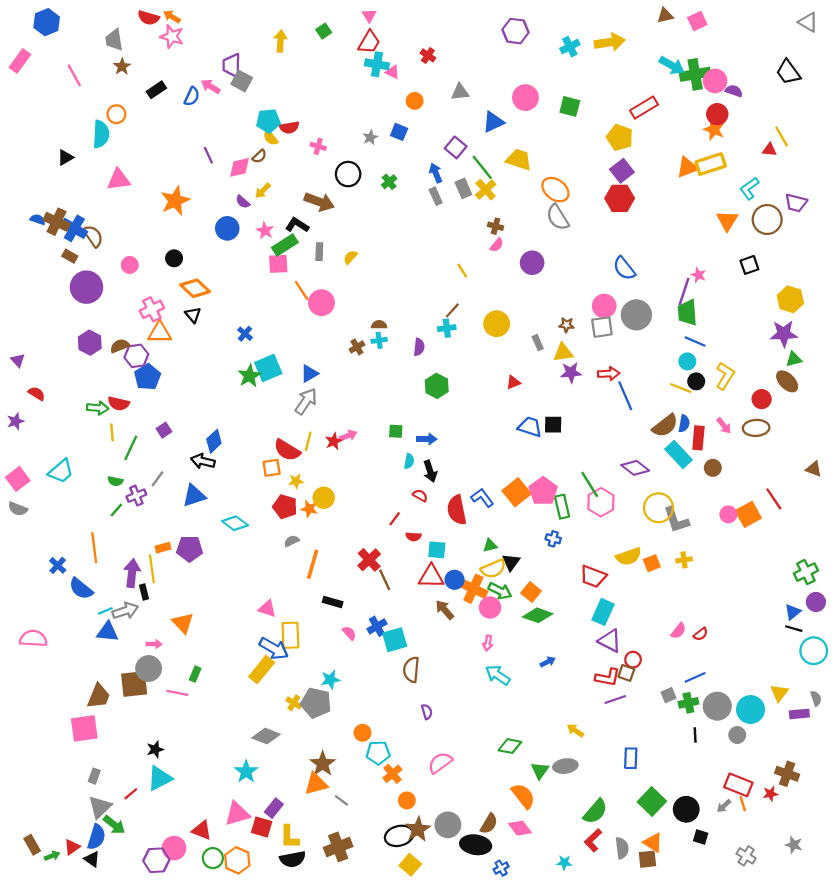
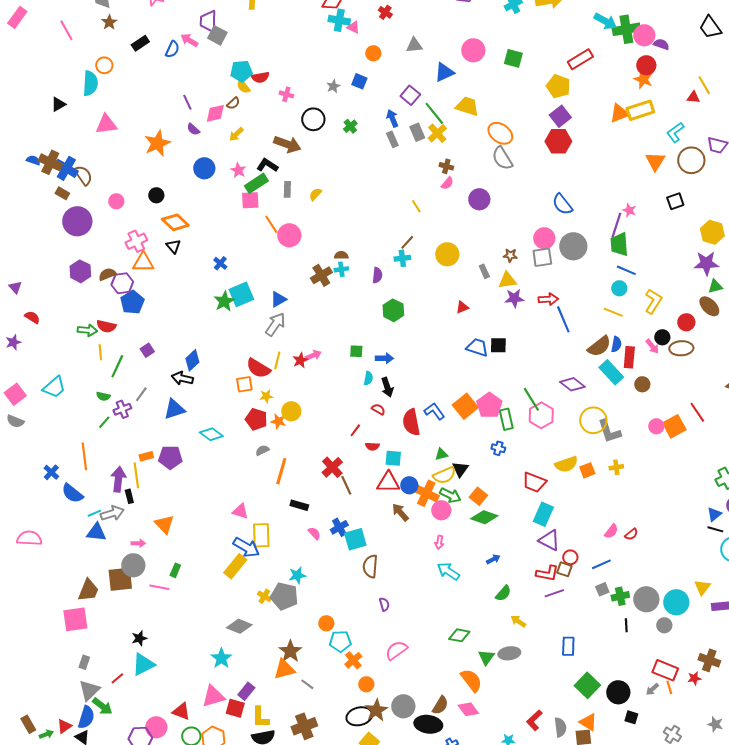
purple semicircle: (243, 202) -> (193, 129), moved
brown cross: (357, 347) -> (321, 275), size x1.5
black circle: (696, 381) -> (662, 337), moved
blue line: (695, 677) -> (601, 564), moved
green semicircle: (595, 811) -> (503, 593), moved, size x0.7

